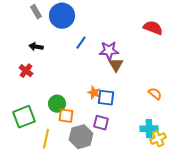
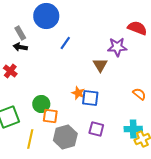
gray rectangle: (36, 12) -> (20, 33), moved
purple star: (109, 51) -> (117, 47), moved
purple square: (101, 123) -> (96, 129), moved

